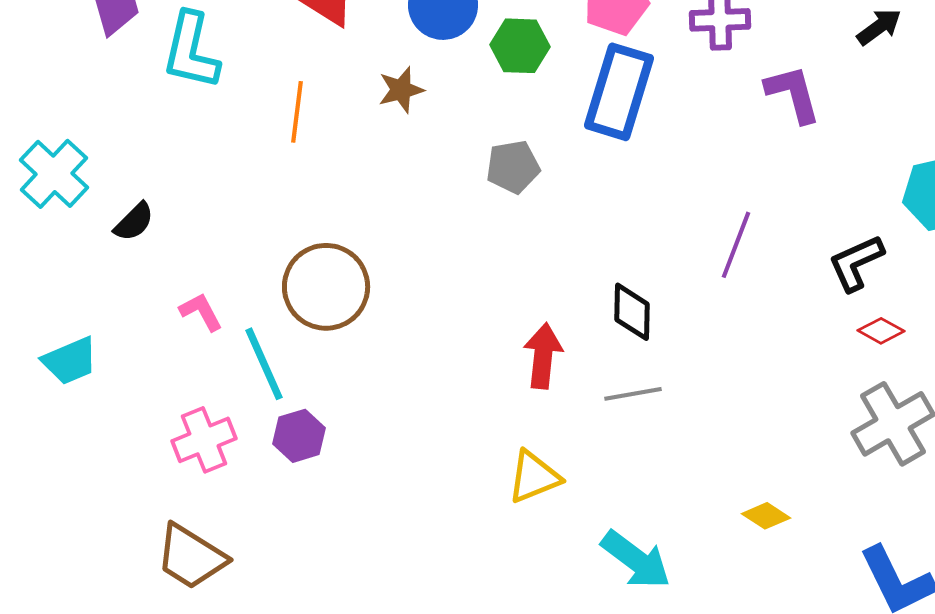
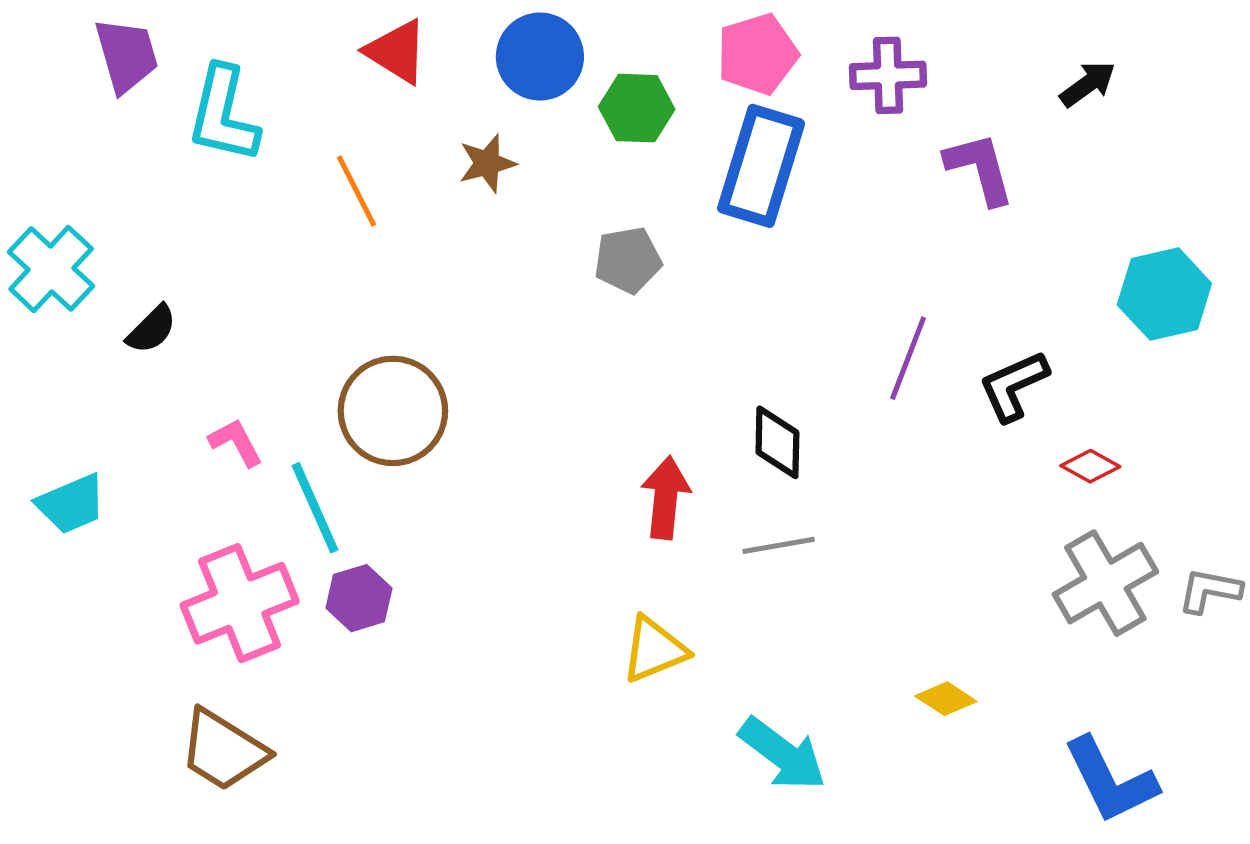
orange line: (297, 112) -> (356, 191), turned -34
black L-shape: (856, 263) -> (1014, 386), moved
pink cross: (204, 440) -> (240, 603), size x1.4

